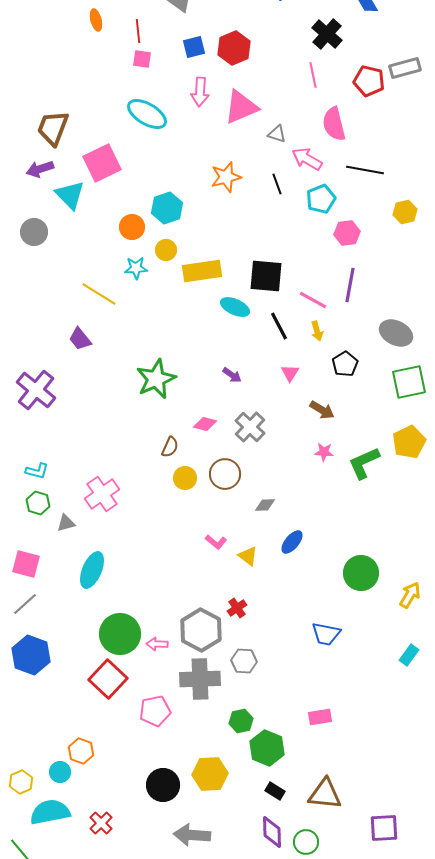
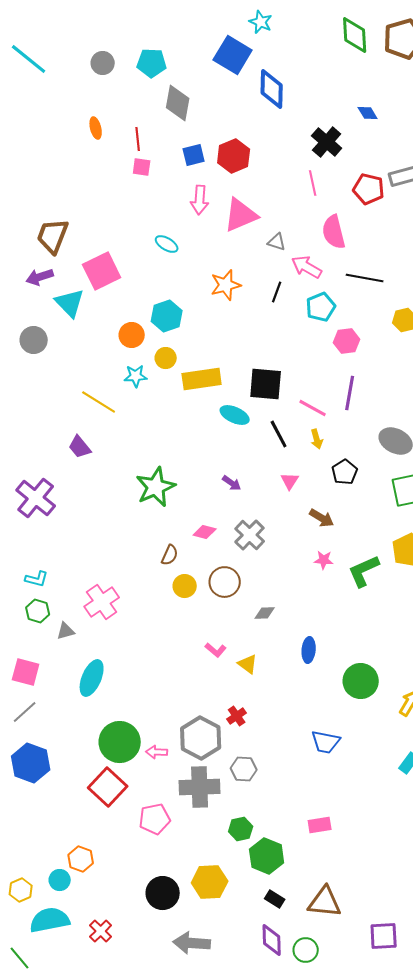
cyan ellipse: (147, 114) -> (167, 244), moved, size x0.6
black line: (277, 184) -> (277, 292), turned 40
blue ellipse: (292, 542) -> (309, 650), moved, turned -35

